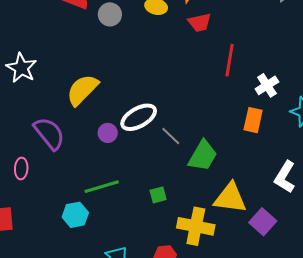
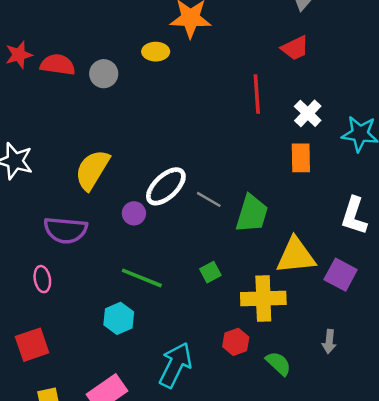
red trapezoid: (200, 22) -> (295, 48), moved
purple semicircle: (49, 133) -> (66, 230), turned 147
green line: (102, 187) -> (142, 278), turned 52

